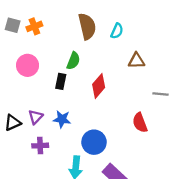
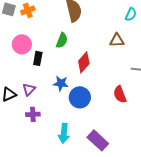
cyan semicircle: (117, 31) -> (131, 14), moved
black rectangle: (61, 81) -> (38, 58), moved
blue star: (62, 119) -> (61, 83), moved
blue circle: (94, 142) -> (80, 97), moved

